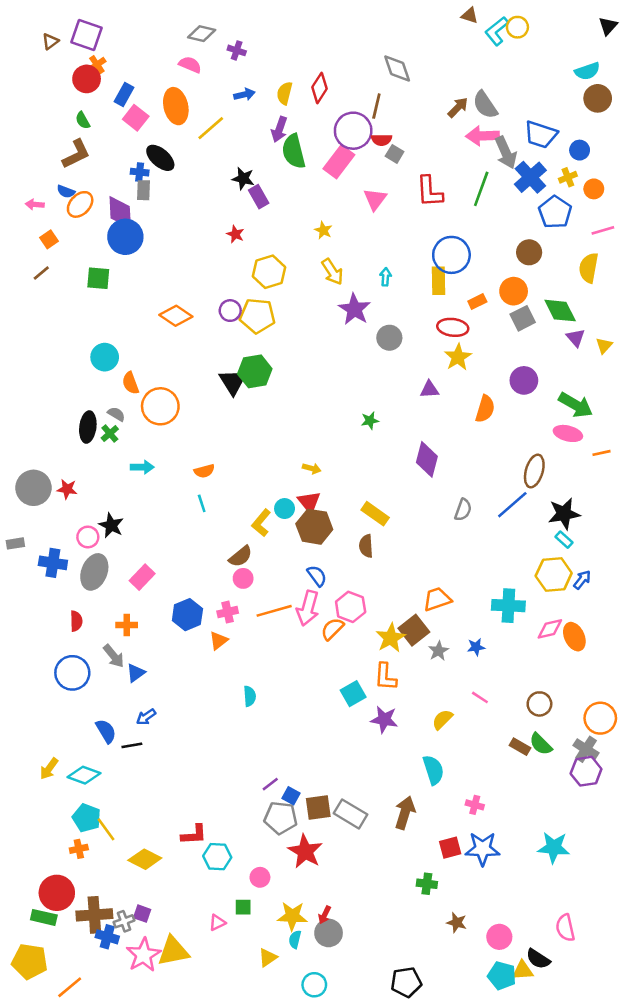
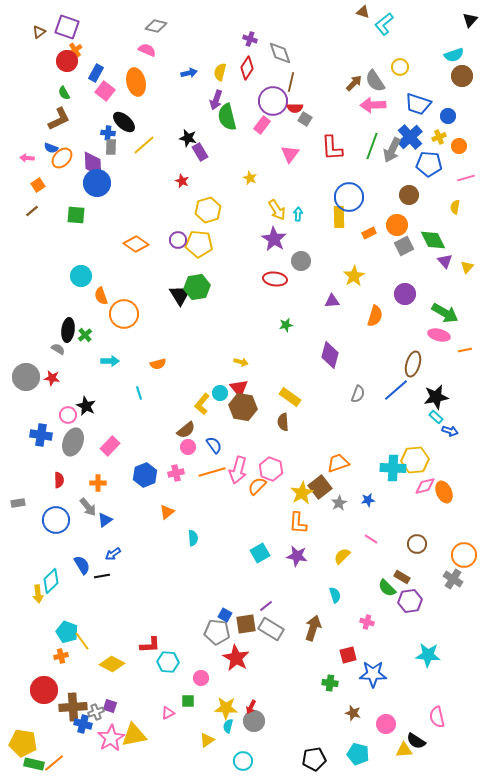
yellow circle: (517, 27) -> (400, 67), moved
purple cross: (237, 50) -> (250, 39), moved
gray diamond: (397, 69) -> (280, 53), moved
yellow line: (211, 128) -> (144, 145), moved
gray arrow: (506, 153) -> (392, 150), moved, turned 50
pink rectangle: (339, 162) -> (262, 125), size x0.7
blue pentagon: (555, 212) -> (429, 164), turned -30
yellow semicircle: (589, 268) -> (455, 207), size x0.6
yellow arrow: (332, 272) -> (277, 210), moved
red ellipse: (453, 327) -> (275, 279), moved
gray semicircle: (116, 414) -> (58, 349), moved
cyan line: (202, 503) -> (139, 393), moved
gray rectangle: (15, 543) -> (18, 503), moved
yellow hexagon: (554, 575) -> (415, 460), moved
blue semicircle: (317, 576) -> (214, 445), moved
blue arrow: (582, 580) -> (450, 431), moved, turned 70
orange triangle: (219, 641) -> (167, 512), moved
cyan square: (353, 694) -> (260, 553), moved
green semicircle: (541, 744) -> (387, 588), moved
yellow arrow: (49, 769) -> (38, 594), turned -42
cyan semicircle: (433, 770) -> (335, 595), size x0.7
purple hexagon: (586, 771) -> (410, 601), moved
cyan diamond: (84, 775) -> (51, 581), moved, turned -65
purple line: (270, 784) -> (266, 606), moved
blue star: (483, 849) -> (373, 674), moved
green rectangle: (44, 917) -> (34, 764), moved
cyan pentagon: (502, 976) -> (358, 754), moved

